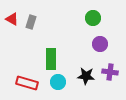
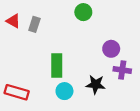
green circle: (93, 18) -> (83, 12), moved
purple cross: (110, 72) -> (122, 70), moved
red rectangle: (27, 83) -> (17, 92), moved

